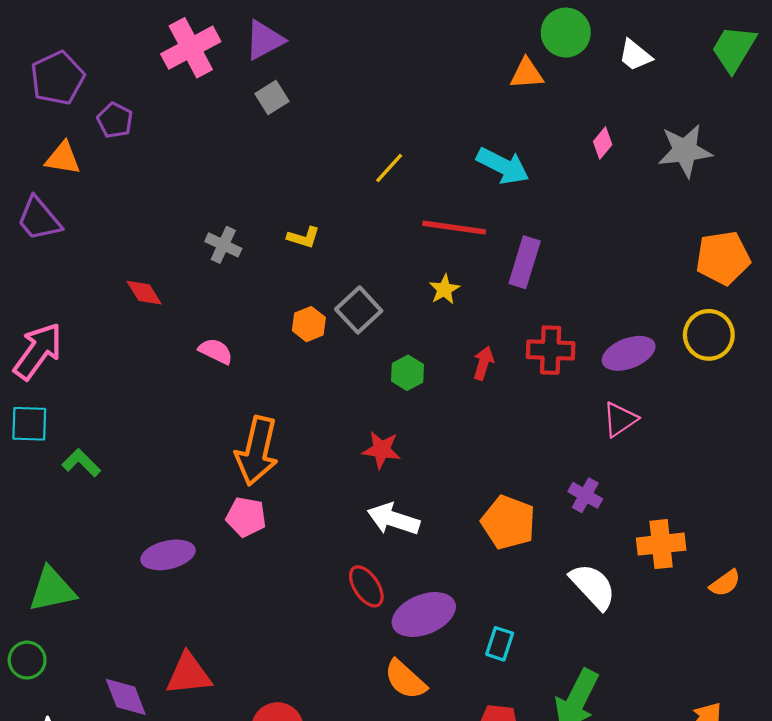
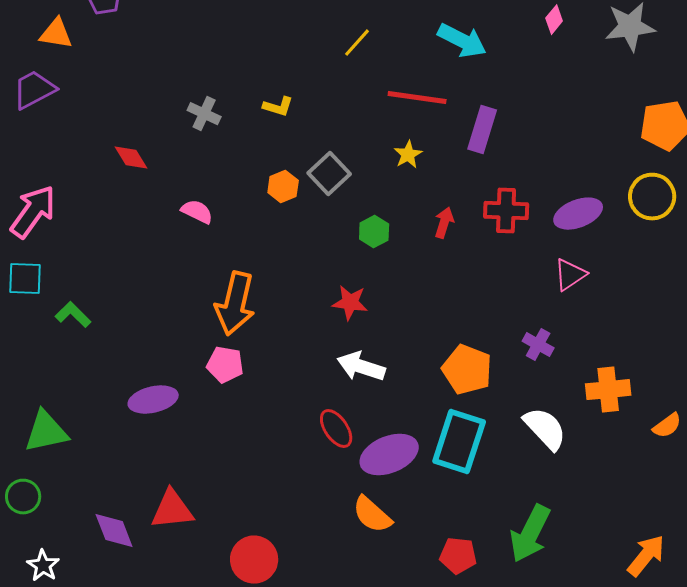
purple trapezoid: (39, 219) -> (34, 90), turned 102
cyan rectangle: (500, 644) -> (459, 442), moved, size x2.0

